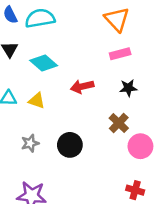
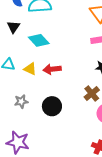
red arrow: (82, 87) -> (52, 69), moved

